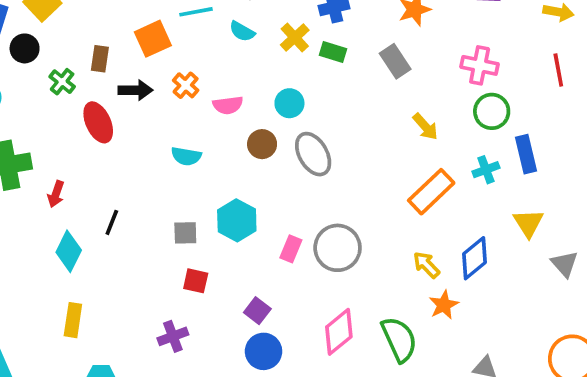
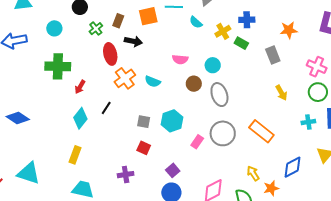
orange cross: (186, 85) -> (125, 78), moved, size x1.5
orange rectangle: (431, 192) -> (261, 131), moved, turned 70
gray circle: (338, 248) -> (223, 133), moved
yellow arrow: (426, 265) -> (253, 173), moved

